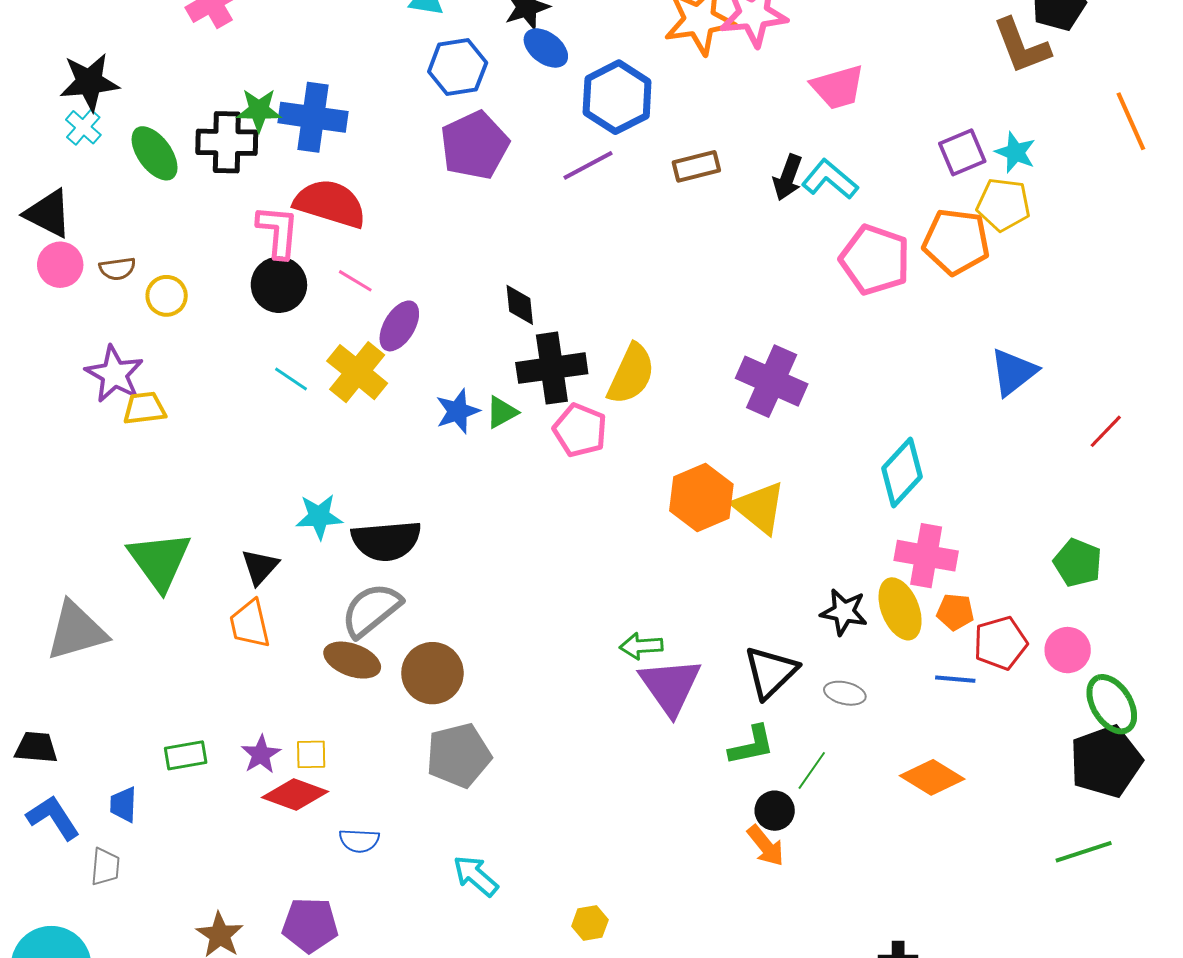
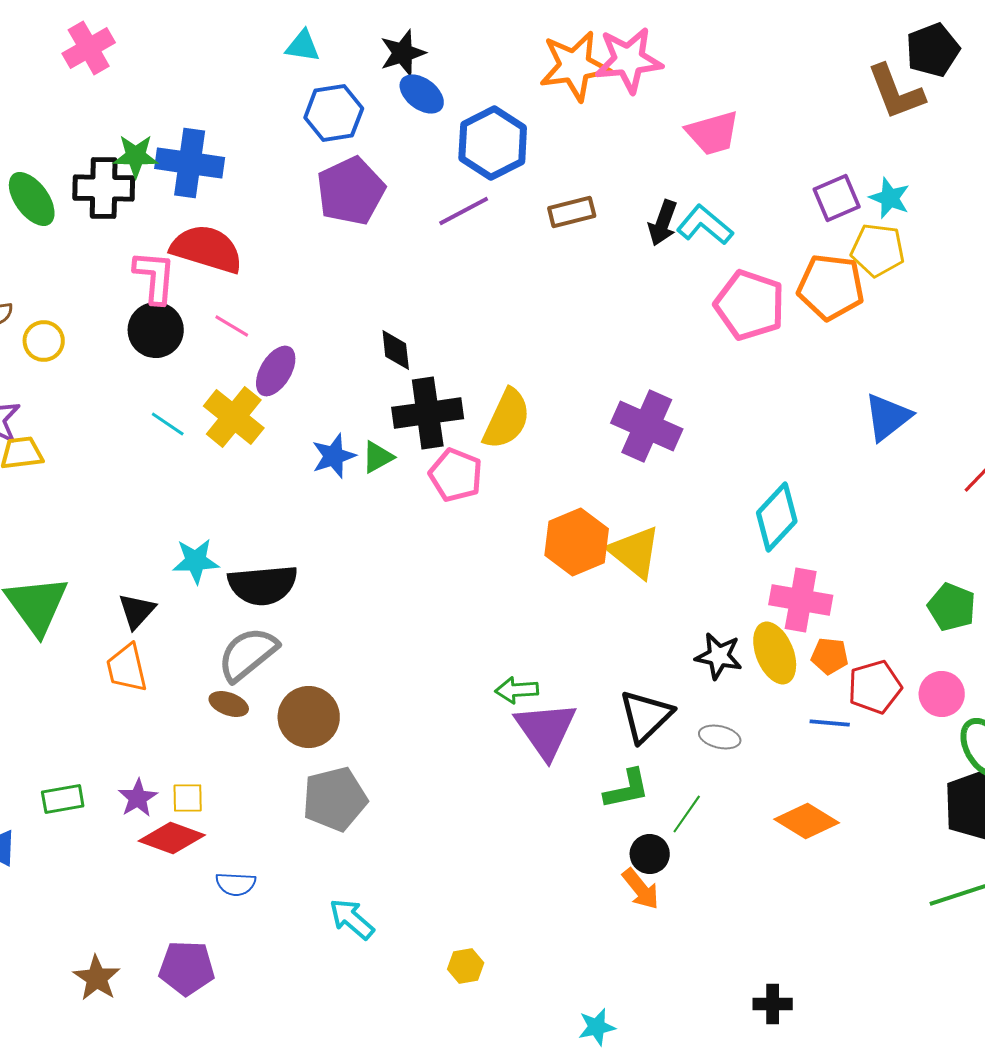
brown ellipse: (352, 660) -> (229, 704), size x0.7

